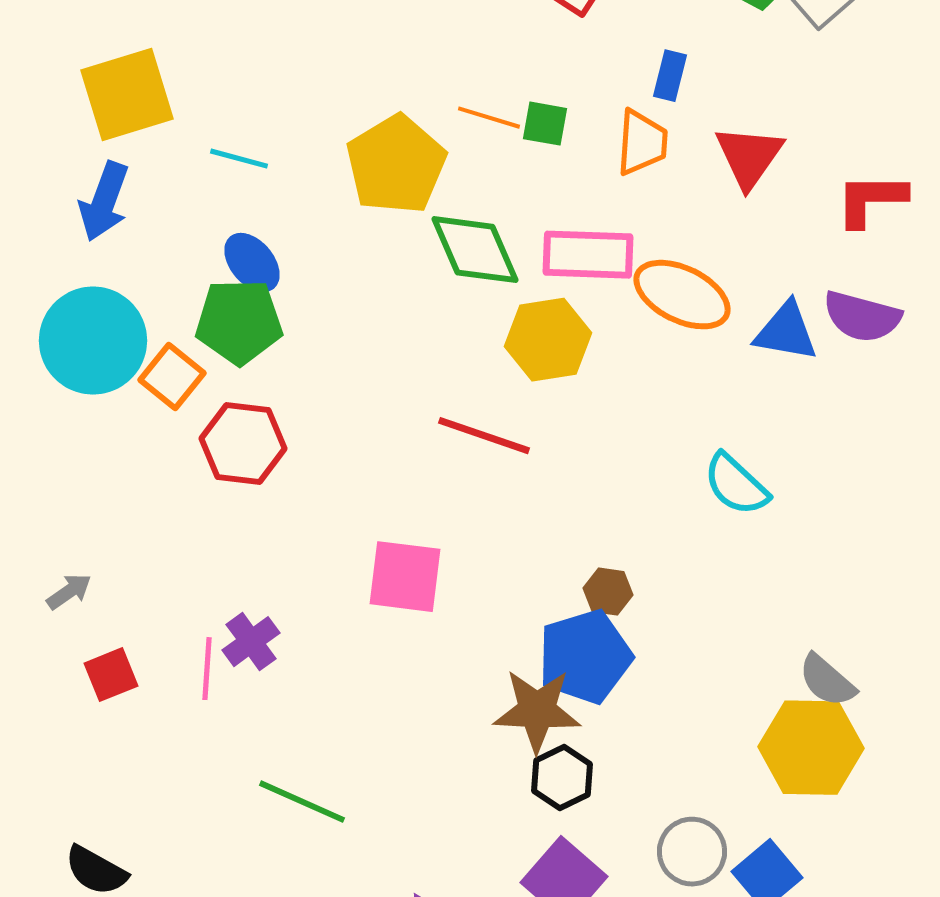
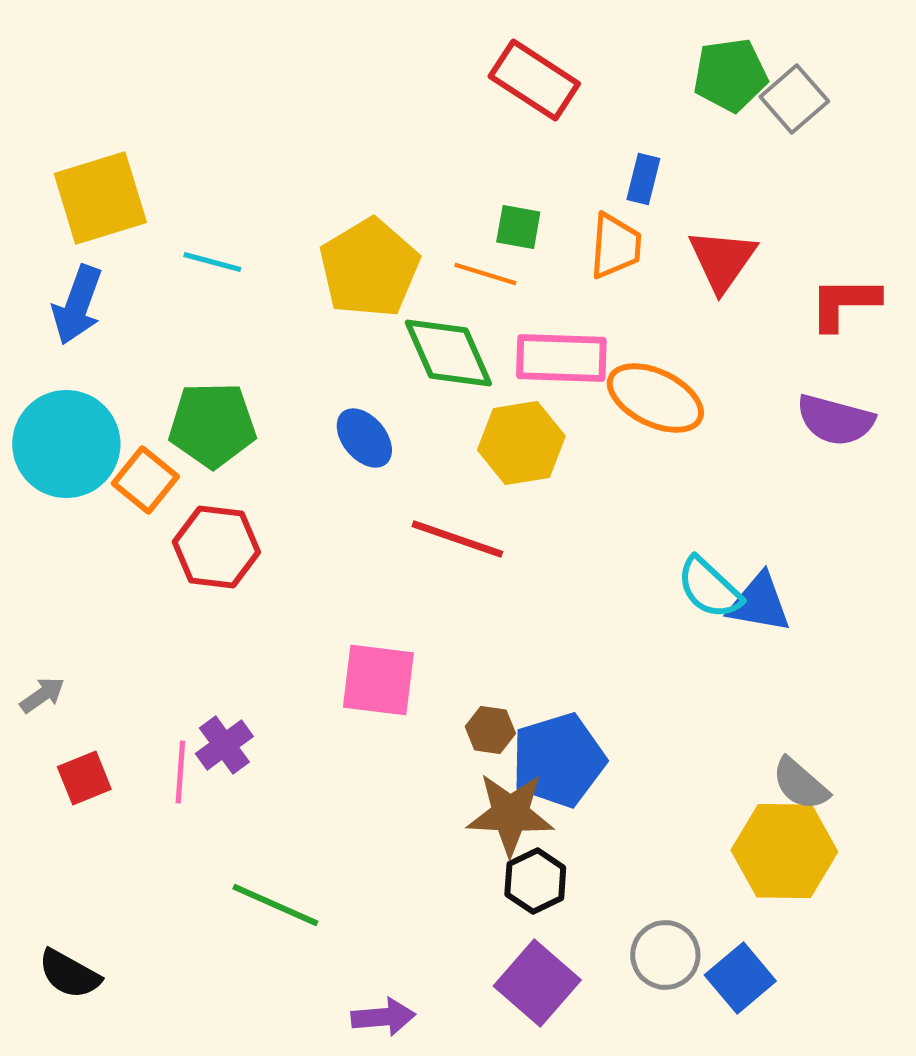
orange line: (489, 118) -> (485, 274), moved
blue ellipse: (252, 263) -> (364, 438), moved
blue triangle: (786, 332) -> (759, 603), moved
brown hexagon: (608, 592) -> (490, 730), moved

